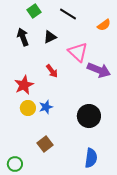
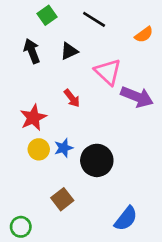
black circle: (89, 116) -> (97, 160), moved
blue semicircle: (91, 158) -> (126, 219), turned 30

